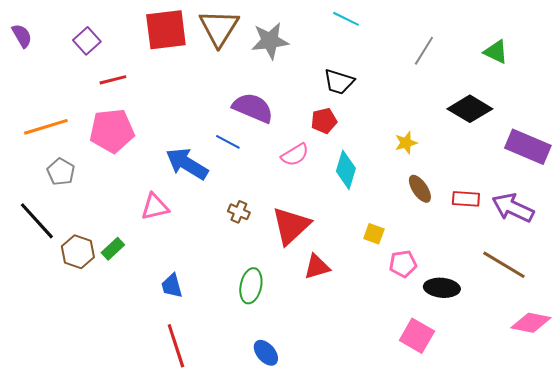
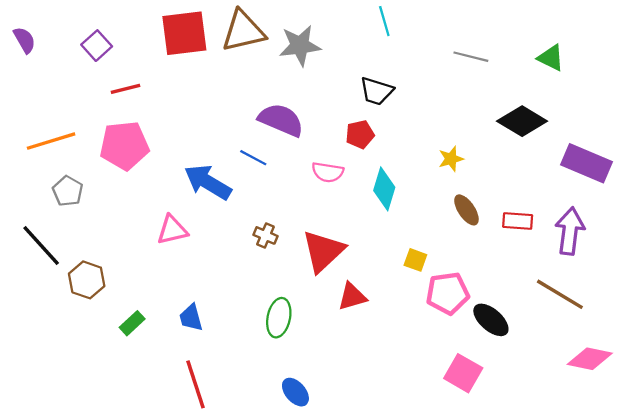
cyan line: (346, 19) -> (384, 21), turned 48
brown triangle: (219, 28) -> (243, 31), turned 45
gray line: (424, 51) -> (471, 57), turned 72
pink semicircle: (295, 155) -> (328, 172), turned 40
purple arrow: (513, 208) -> (570, 231), turned 72
green rectangle: (113, 249) -> (132, 323), moved
pink pentagon: (403, 264) -> (448, 293), size x1.4
black ellipse: (442, 288) -> (491, 320), turned 36

